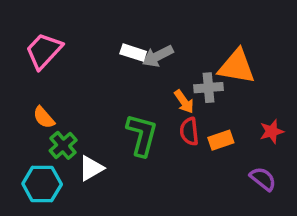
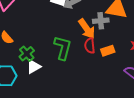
orange arrow: (184, 102) -> (87, 29), size x1.5
green cross: (63, 145) -> (27, 54), moved

